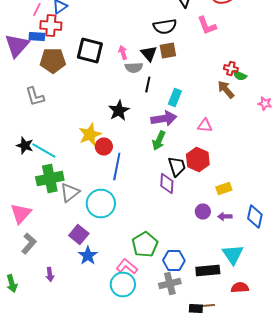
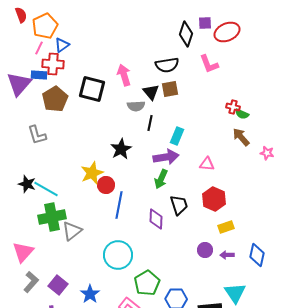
pink arrow: (123, 52) -> (124, 75), moved, size x1.5
brown pentagon: (53, 60) -> (55, 99), turned -30
brown arrow: (226, 90) -> (241, 137), moved
pink star: (265, 104) -> (267, 153), moved
red hexagon: (198, 160) -> (214, 199), moved
purple diamond: (167, 184) -> (156, 219), moved
cyan circle: (101, 204) -> (118, 255), moved
purple square: (79, 234) -> (58, 285), moved

